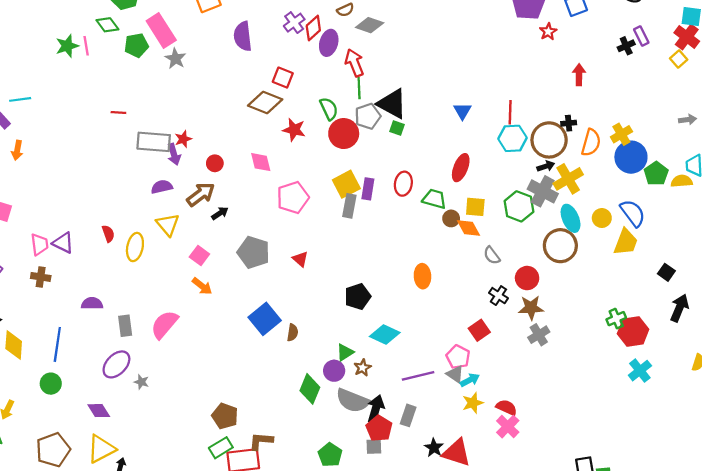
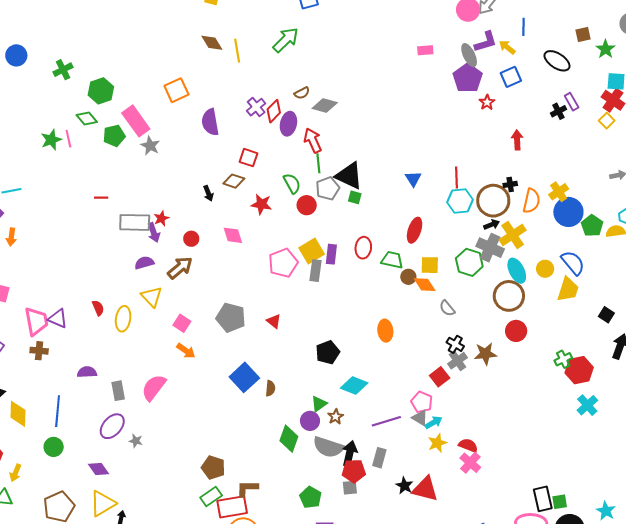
brown diamond: (265, 103) -> (234, 181), size x0.7
red circle: (344, 134) -> (307, 205), size x0.7
pink pentagon: (293, 198) -> (283, 263), moved
black arrow: (220, 213) -> (208, 193), moved, turned 105
pink trapezoid: (39, 244) -> (36, 321), size x1.4
red circle: (527, 278) -> (516, 331), moved
gray cross: (539, 335) -> (457, 361), moved
red pentagon: (379, 428) -> (354, 471), turned -30

